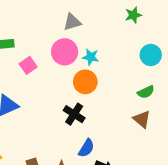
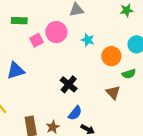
pink circle: (65, 52) -> (56, 32), moved
orange circle: (85, 82) -> (111, 56), moved
brown triangle: (142, 119) -> (113, 92), moved

